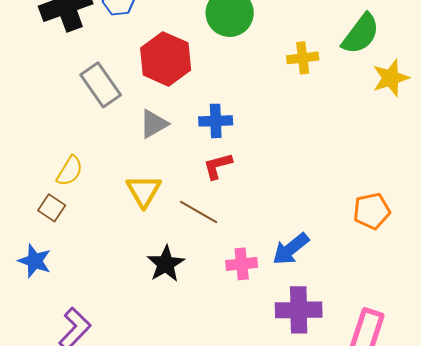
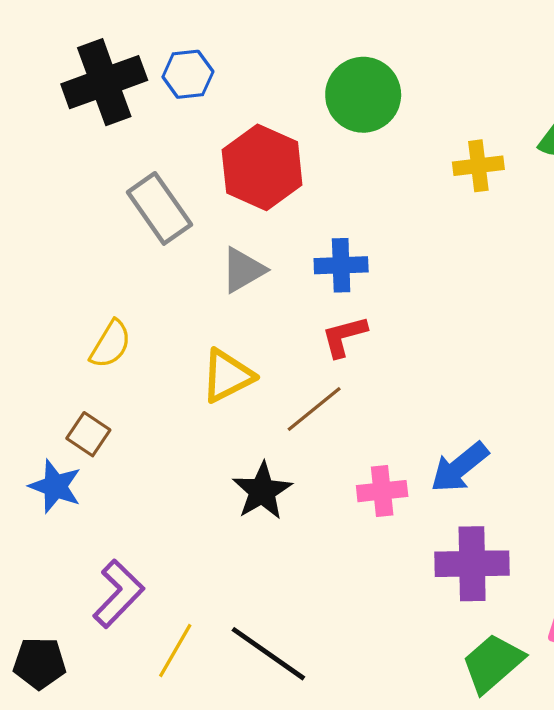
yellow triangle: (144, 191) -> (227, 376), turned 33
brown square: (52, 208) -> (88, 434), moved
brown line: (199, 212) -> (314, 409), turned -69

